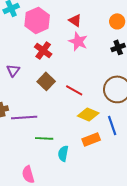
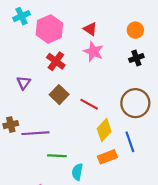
yellow diamond: (88, 114) -> (104, 130), turned -70

